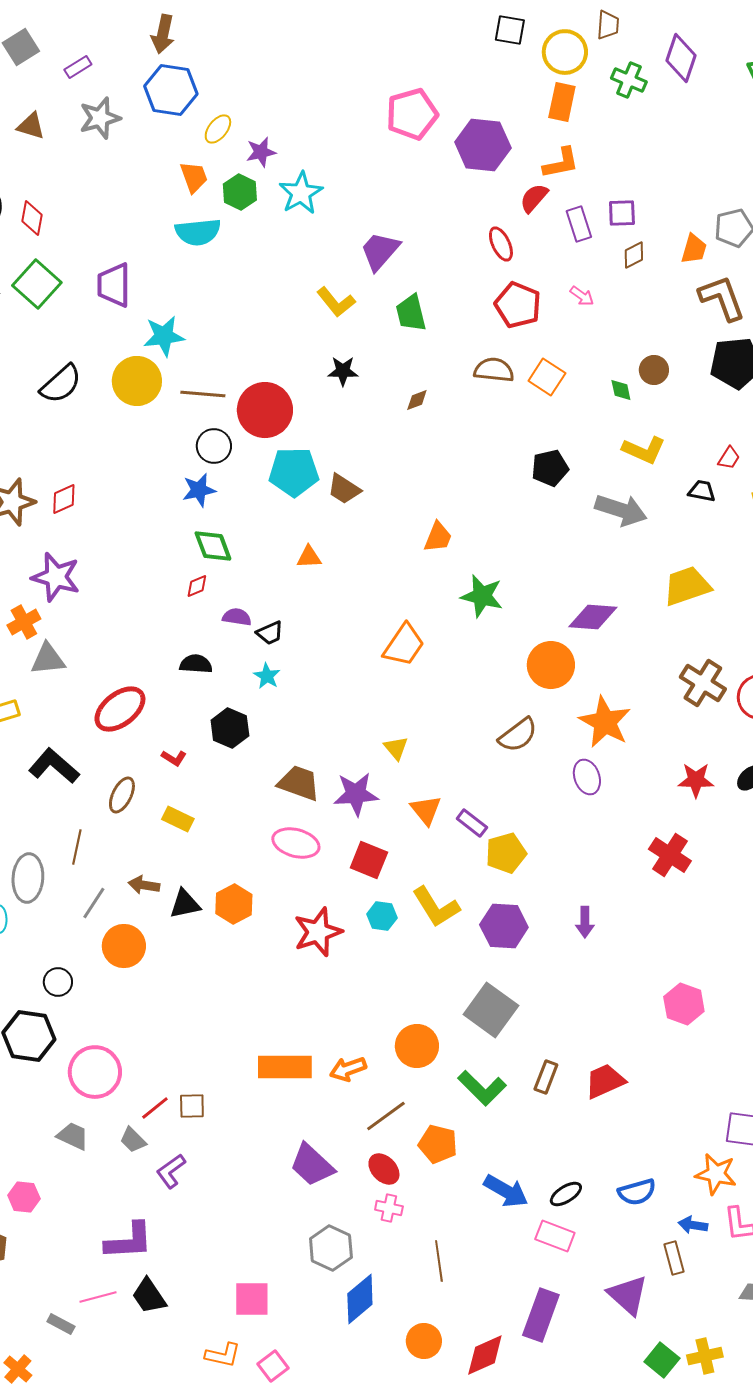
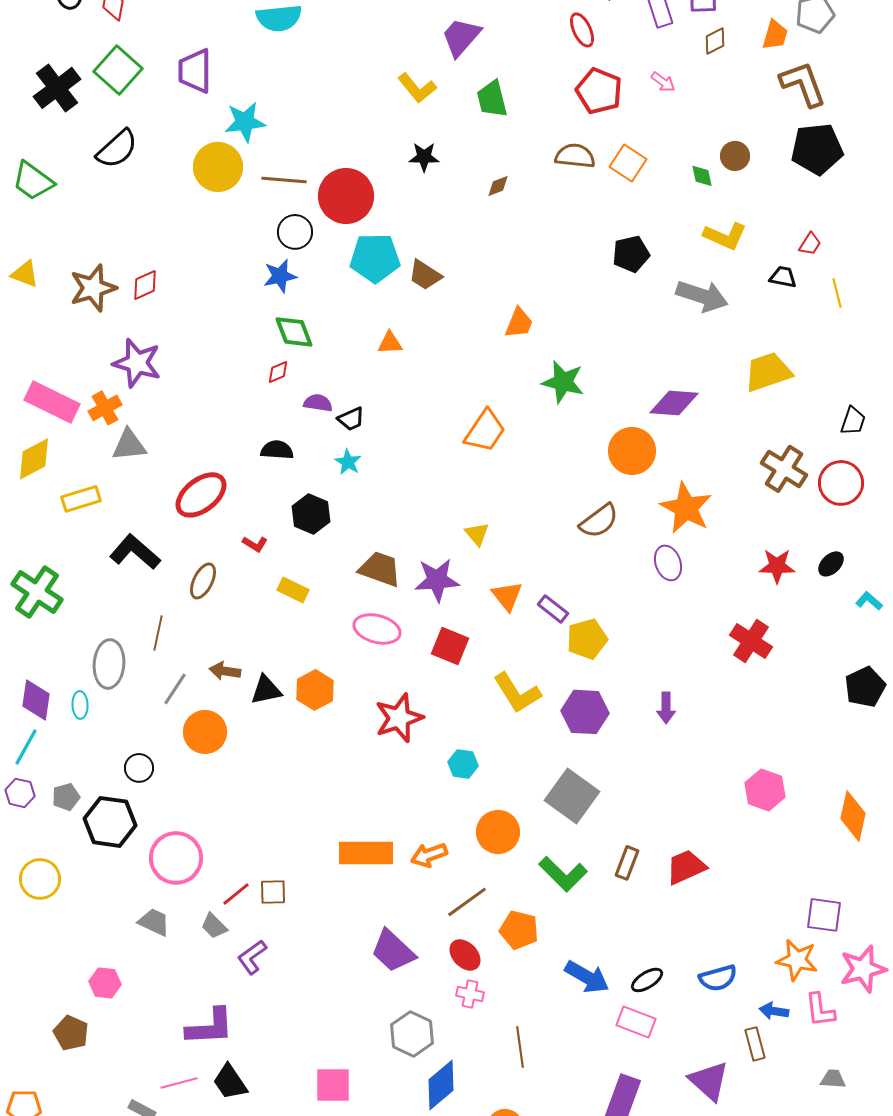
black semicircle: (61, 384) -> (117, 149), moved
yellow rectangle: (178, 819) -> (293, 590), moved
cyan hexagon: (382, 916) -> (463, 764), moved

